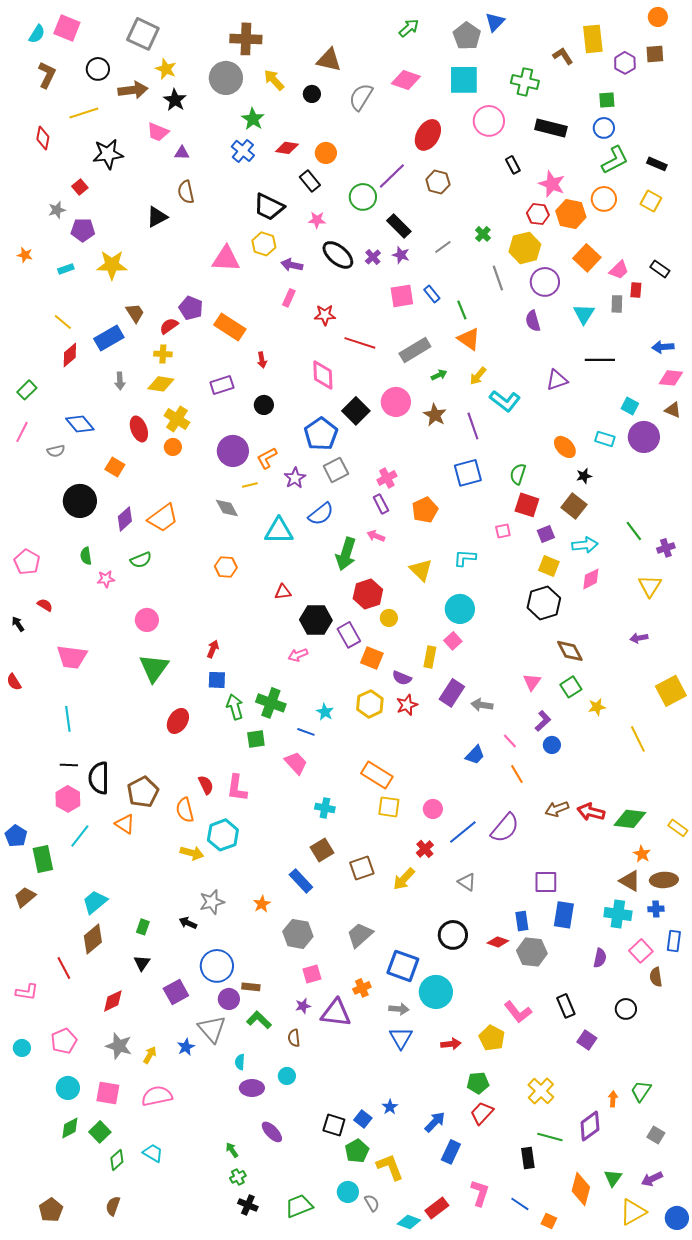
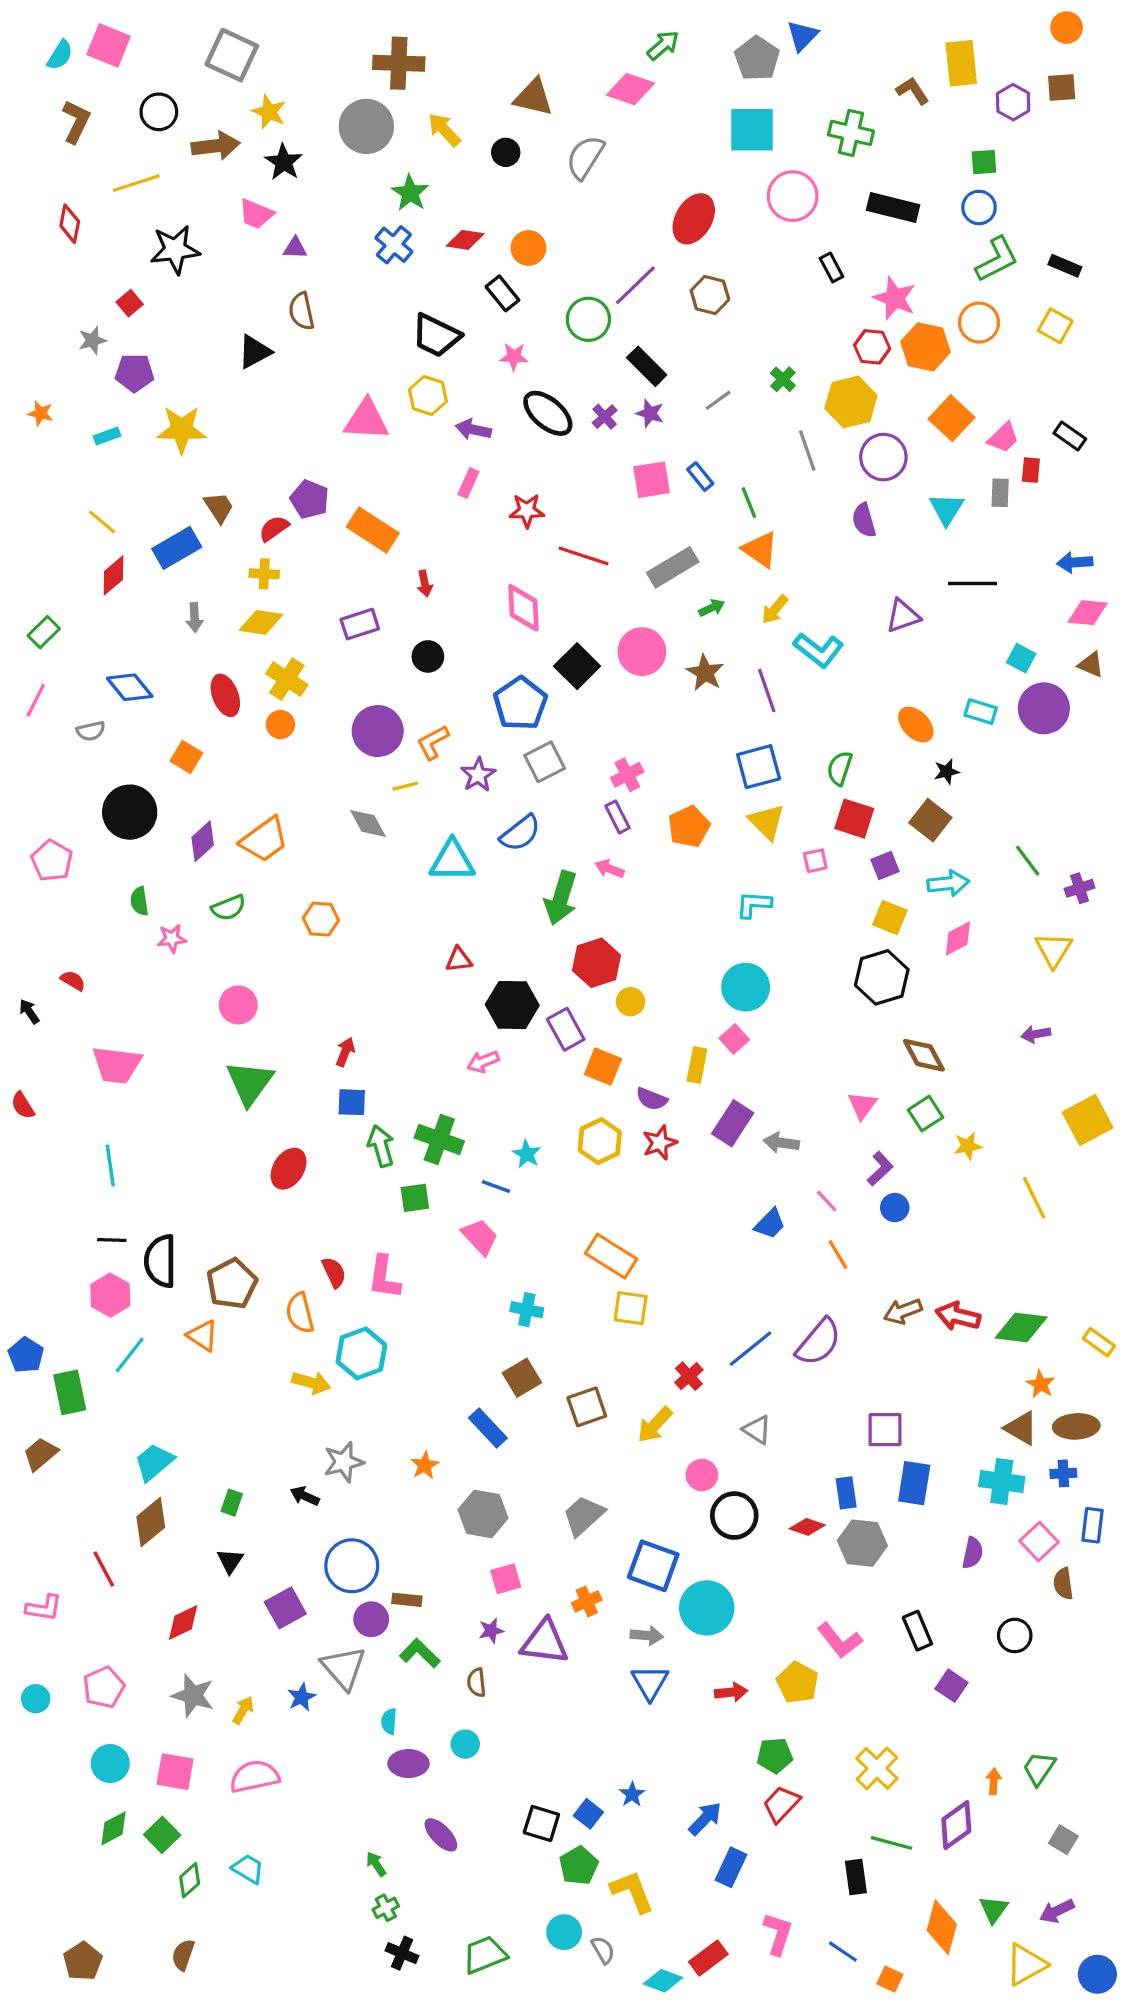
pink diamond: (406, 80) -> (631, 89), moved
pink pentagon: (27, 562) -> (52, 861), moved
orange hexagon: (226, 567) -> (321, 919), moved
yellow triangle: (421, 570) -> (767, 822), moved
pink circle: (433, 809) -> (702, 1475), moved

